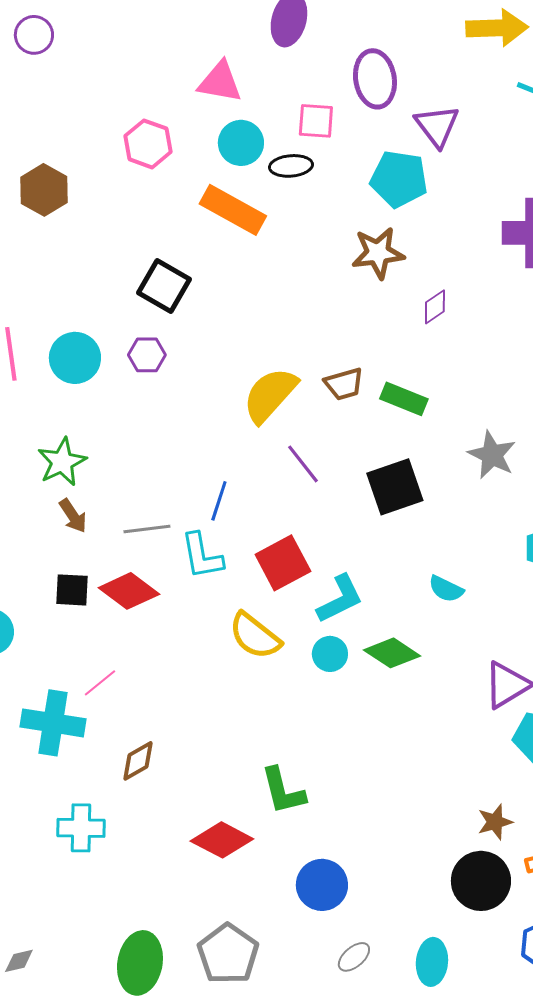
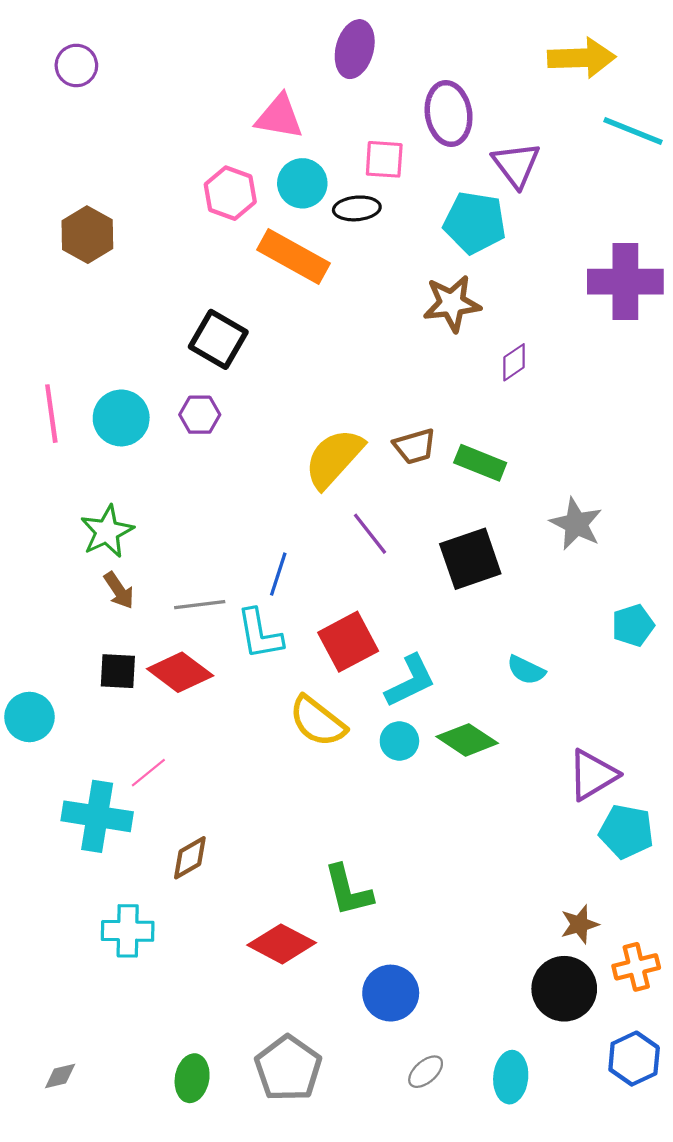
pink hexagon: (148, 144) -> (230, 193), moved
green ellipse: (140, 963) -> (192, 1078), size x0.7

